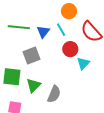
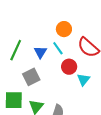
green line: (19, 27) -> (16, 50), turned -65

